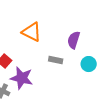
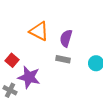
purple semicircle: (74, 40) -> (66, 38), moved

